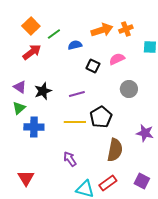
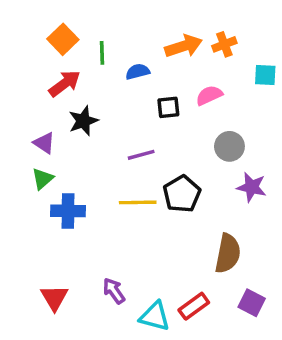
green line: (54, 34) -> (102, 53), turned -56
black square: (93, 66) -> (168, 107), turned -32
black star: (43, 91) -> (83, 121), moved
purple star: (145, 133) -> (252, 187), moved
brown semicircle: (115, 150) -> (228, 253), moved
purple arrow: (70, 159) -> (114, 291), moved

